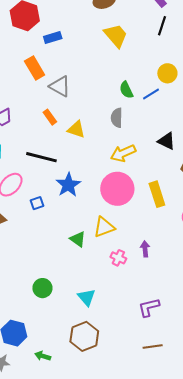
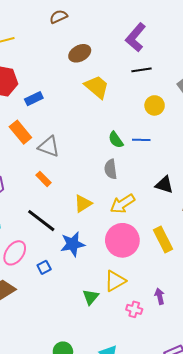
black line: (162, 26) -> (142, 70), turned 72
yellow circle: (167, 73) -> (155, 105), moved
blue line: (151, 94) -> (141, 140), turned 42
yellow triangle: (76, 129) -> (83, 204), moved, turned -42
black line: (41, 157) -> (41, 221), turned 32
blue star: (68, 185) -> (73, 244), turned 30
green triangle: (78, 239) -> (91, 297), turned 42

